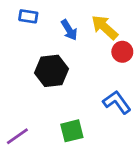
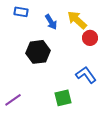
green square: (72, 131) -> (63, 98), moved

